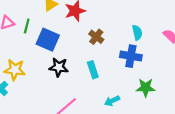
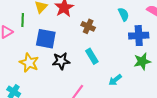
green line: (27, 26) -> (23, 20), moved
blue cross: (131, 56) -> (139, 36), moved
yellow star: (15, 70) -> (29, 63), moved, turned 30

